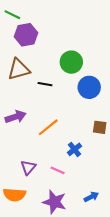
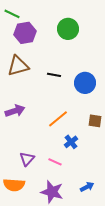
green circle: (71, 62) -> (68, 29), moved
black line: (45, 84) -> (54, 75), moved
orange line: (48, 127) -> (58, 119), moved

